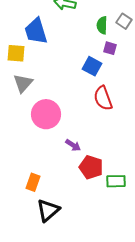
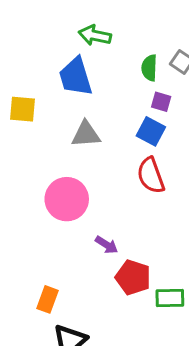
blue trapezoid: (36, 31) -> (76, 77), moved
blue square: (92, 66) -> (151, 131), moved
gray triangle: (23, 83) -> (86, 134), moved, turned 45

